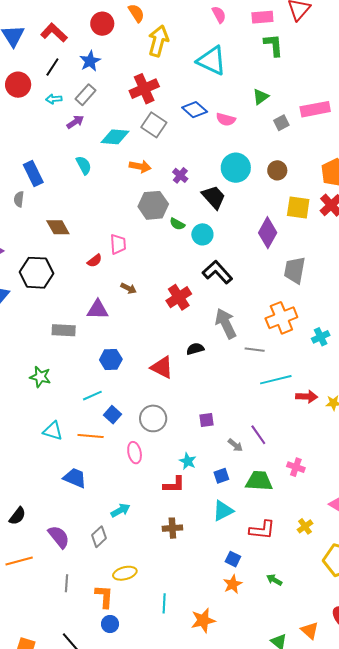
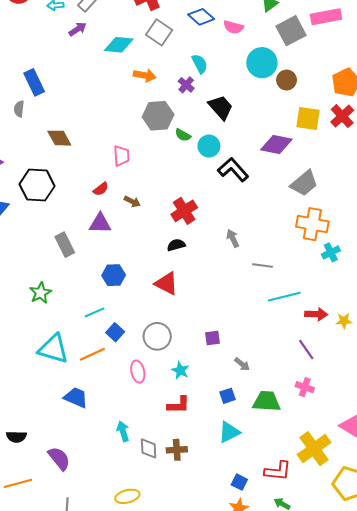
gray square: (281, 123) -> (291, 31), size x1.8
cyan semicircle: (84, 165) -> (200, 64), moved
cyan circle: (236, 168) -> (262, 63), moved
purple diamond: (268, 233) -> (276, 144), turned 72
red semicircle: (95, 261) -> (101, 189), moved
gray trapezoid: (295, 270) -> (304, 183), turned -140
black L-shape: (217, 272) -> (233, 170), moved
orange cross: (281, 318) -> (312, 224), moved, turned 32
gray arrow: (226, 324) -> (233, 238), size x0.6
gray rectangle: (64, 330) -> (65, 245), turned 60
black semicircle: (195, 349) -> (176, 245), moved
green star: (40, 377) -> (40, 293), turned 30
cyan triangle: (53, 431) -> (53, 349), size x1.5
purple line: (258, 435) -> (306, 350), moved
orange line: (91, 436) -> (92, 354), turned -30
cyan star: (188, 461) -> (180, 370), moved
cyan arrow: (120, 510) -> (123, 431), turned -78
black semicircle: (17, 516) -> (16, 437), turned 54
yellow cross: (305, 526) -> (314, 449), size x2.0
red L-shape: (262, 530) -> (278, 471), moved
gray diamond: (99, 537) -> (149, 448), moved, turned -50

